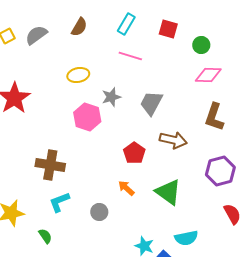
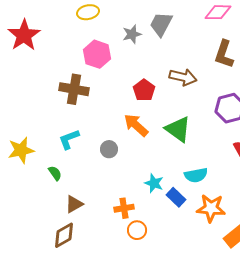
gray star: (111, 97) -> (132, 34), moved
gray trapezoid: (151, 103) -> (161, 24), moved
brown cross: (50, 165) -> (74, 89), moved
orange arrow: (126, 188) -> (136, 125), size x1.5

